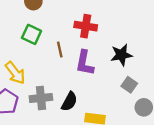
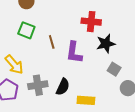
red cross: (86, 26) -> (91, 22), moved

